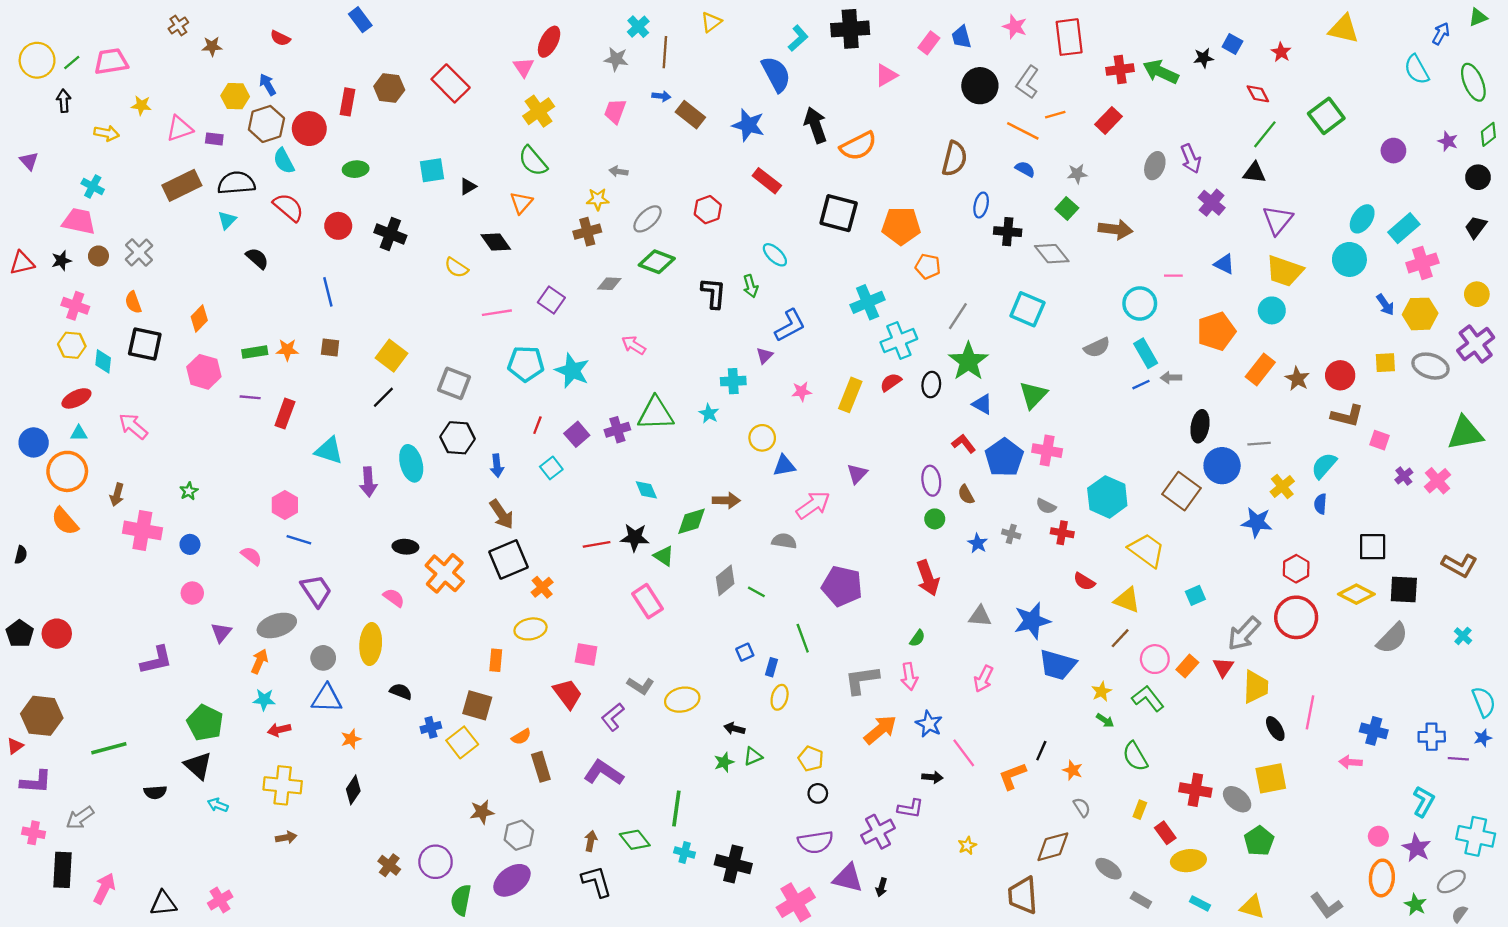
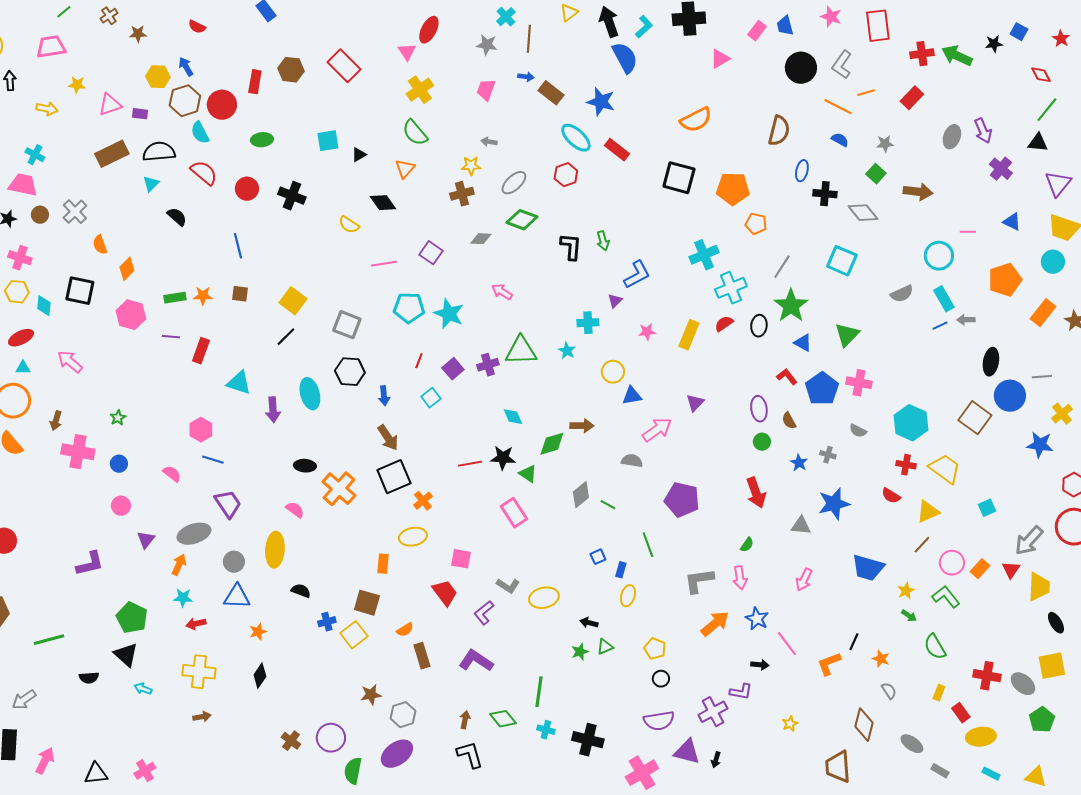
green line: (72, 63) -> (64, 12), moved
black arrow: (815, 125) -> (609, 22), moved
cyan ellipse: (775, 255) -> (576, 138), moved, size x1.4
orange semicircle: (133, 302) -> (100, 245), moved
red cross: (1062, 533) -> (906, 465), moved
yellow triangle: (1127, 600) -> (928, 512), turned -45
blue star: (1032, 621) -> (834, 504), moved
brown diamond: (1053, 847) -> (864, 725), turned -60

